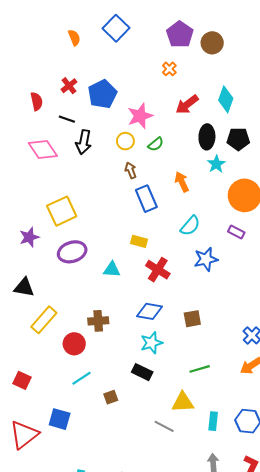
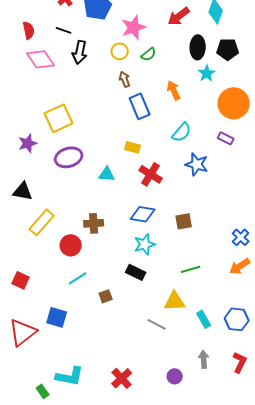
red semicircle: (37, 101) -> (29, 30), moved
blue star: (206, 259) -> (197, 164), turned 30
cyan rectangle: (213, 421) -> (204, 319), turned -36

